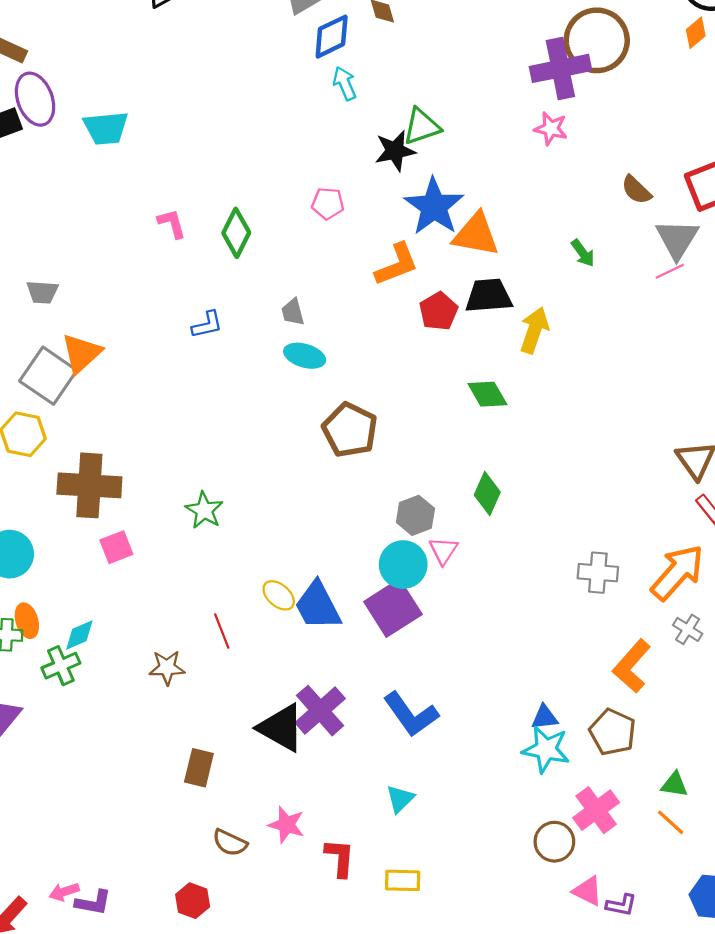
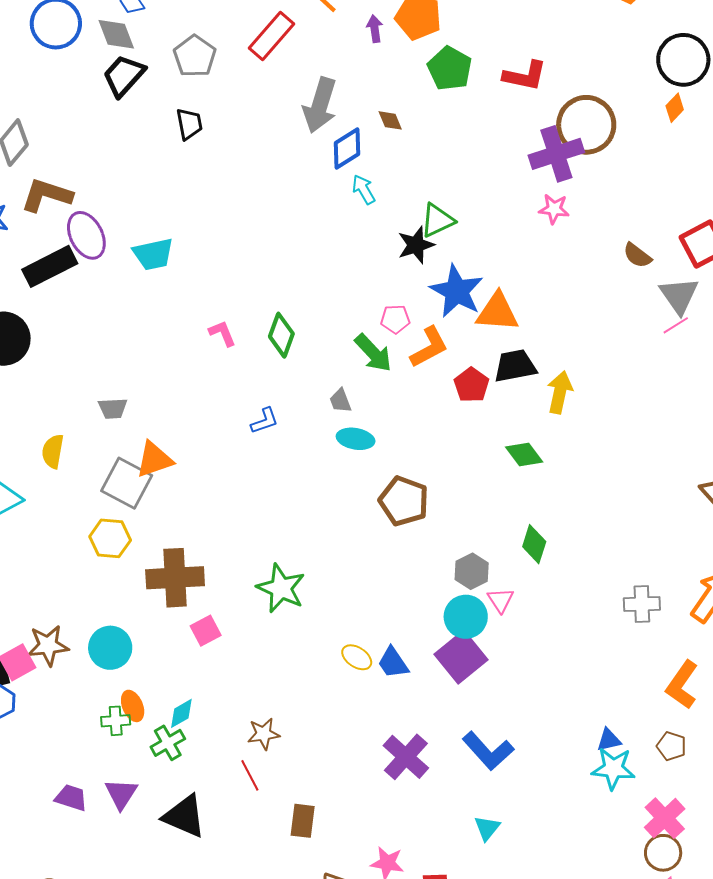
pink pentagon: (328, 203) -> (395, 319), moved
green arrow: (583, 253) -> (373, 353), moved, size x1.6
orange triangle: (81, 353) -> (154, 460), turned 30
green star: (204, 510) -> (281, 588), size x1.4
blue trapezoid: (318, 606) -> (393, 663), size x0.7
red line: (222, 631) -> (250, 775), moved
black triangle: (281, 728) -> (184, 816), moved
brown pentagon: (613, 732) -> (671, 746), size x0.7
brown circle: (554, 842) -> (663, 853), moved

